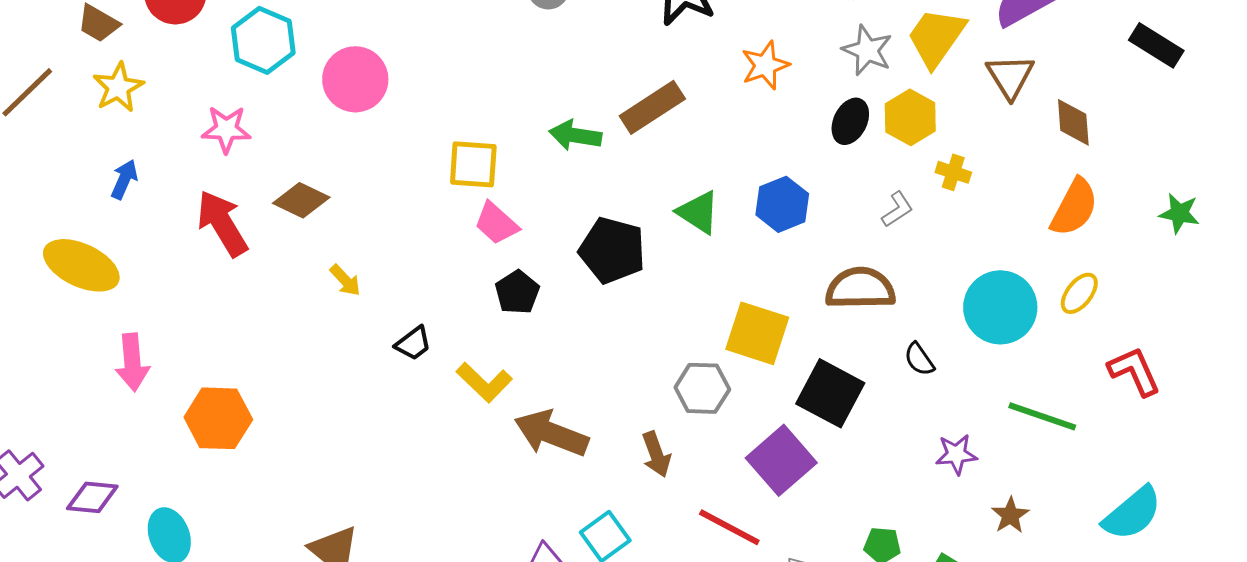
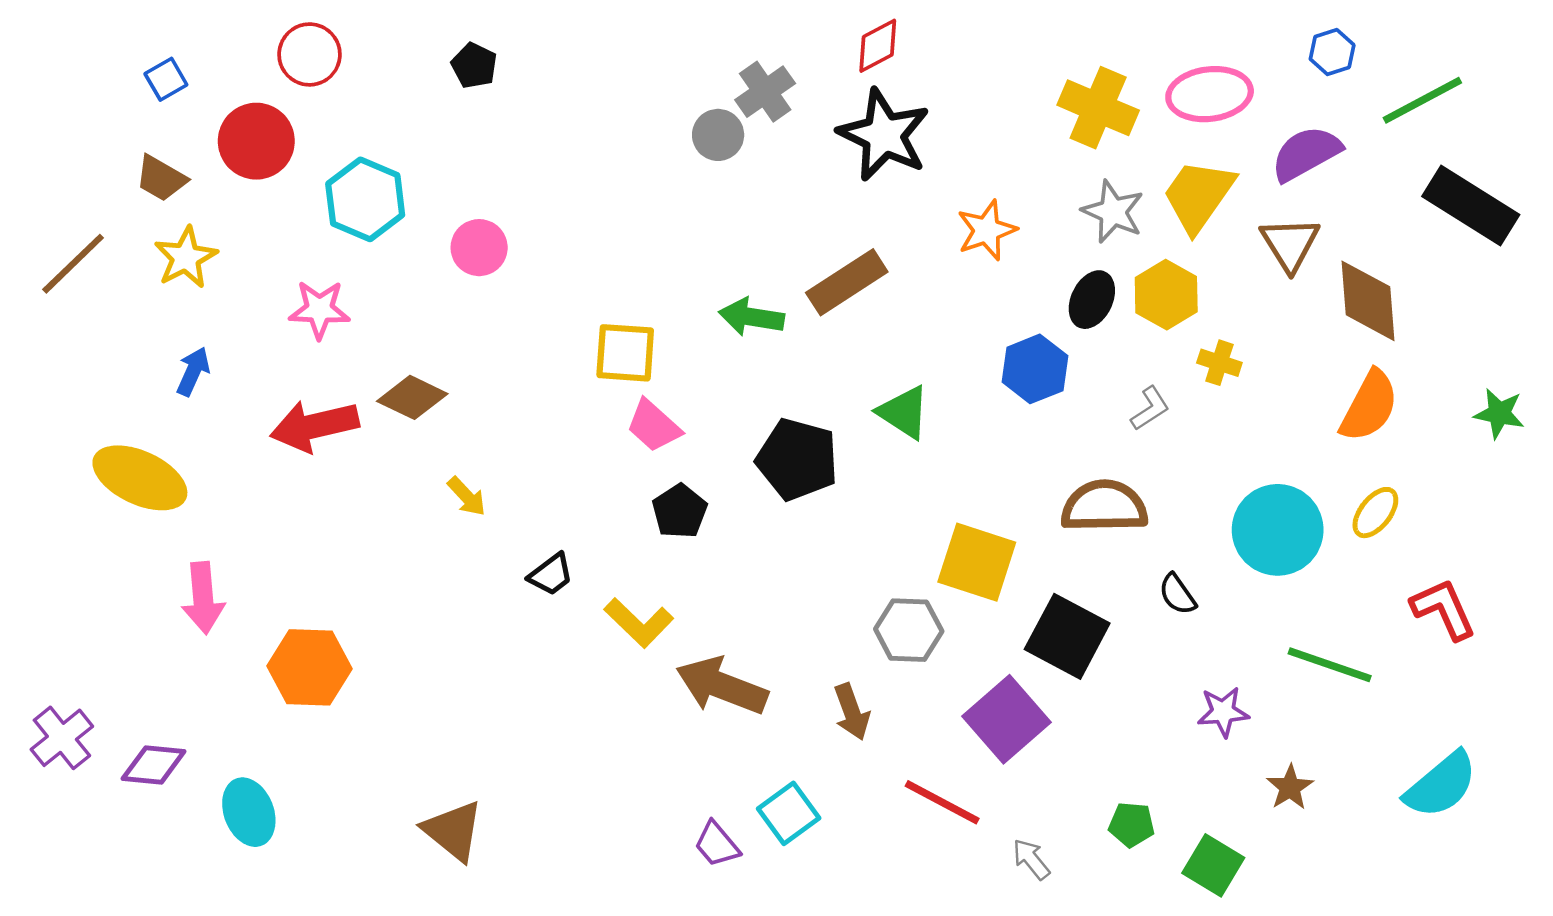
black rectangle: (1156, 45) -> (1471, 206), size x1.4
pink circle: (355, 79) -> (479, 248), size x0.7
brown diamond: (1073, 122) -> (1368, 301), size x1.4
blue hexagon: (782, 204) -> (1035, 369), moved
red arrow: (222, 223) -> (314, 426), turned -72

